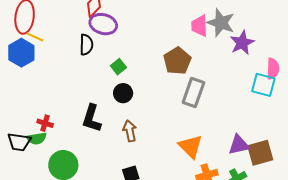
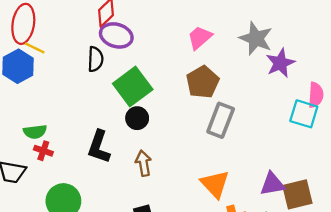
pink trapezoid: (199, 26) -> (200, 37), moved, turned 50
green square: (118, 67) -> (133, 86), size x2.0
green semicircle: (37, 138) -> (35, 132), moved

